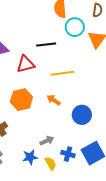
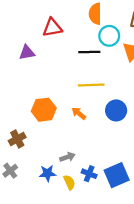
black line: (46, 44) -> (89, 52), moved
red triangle: (26, 64) -> (52, 28), moved
blue circle: (82, 115) -> (116, 110), moved

